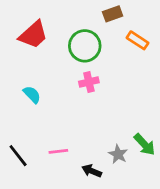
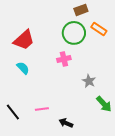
red trapezoid: (33, 35) -> (24, 40), moved
green circle: (85, 46) -> (74, 33), moved
gray star: (118, 154) -> (89, 81), moved

